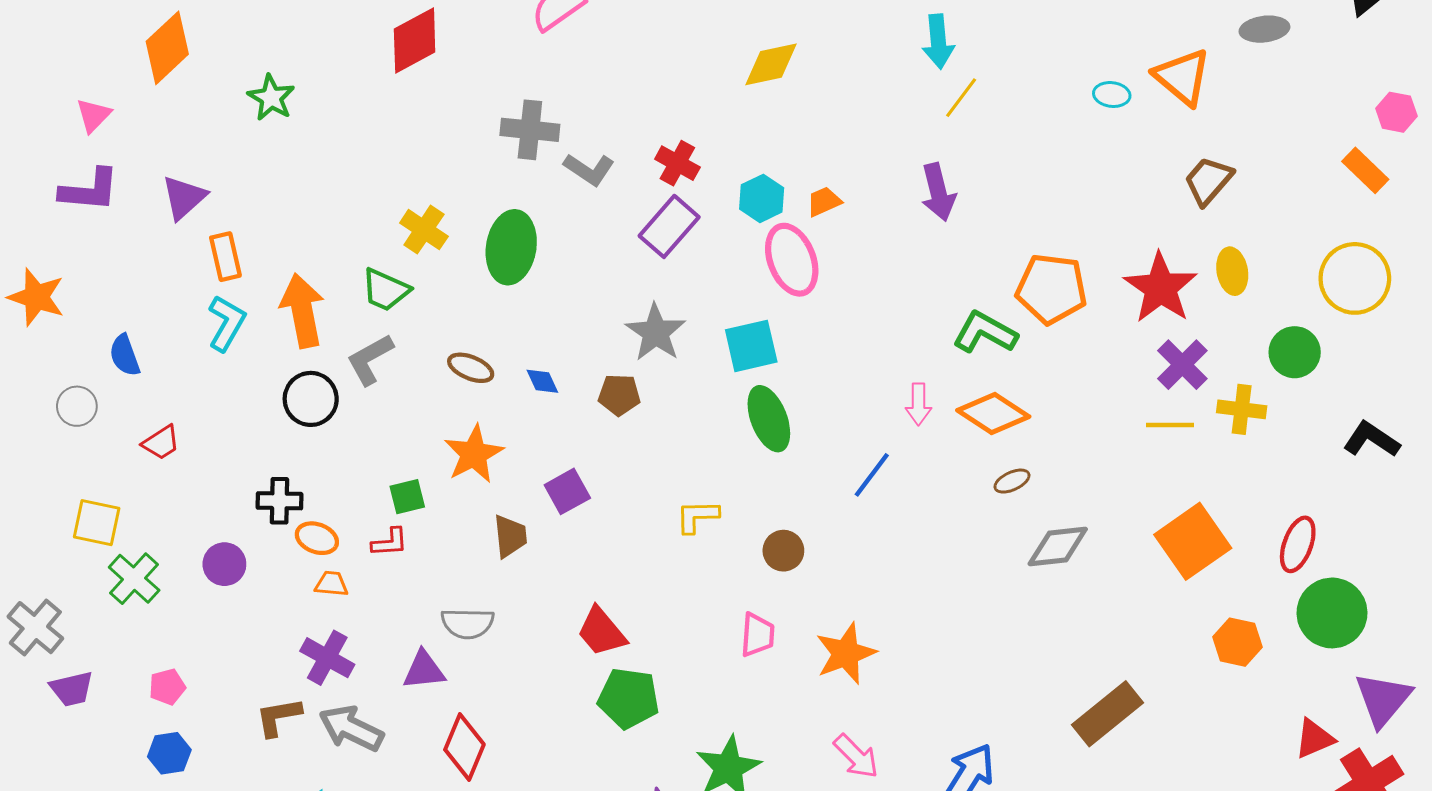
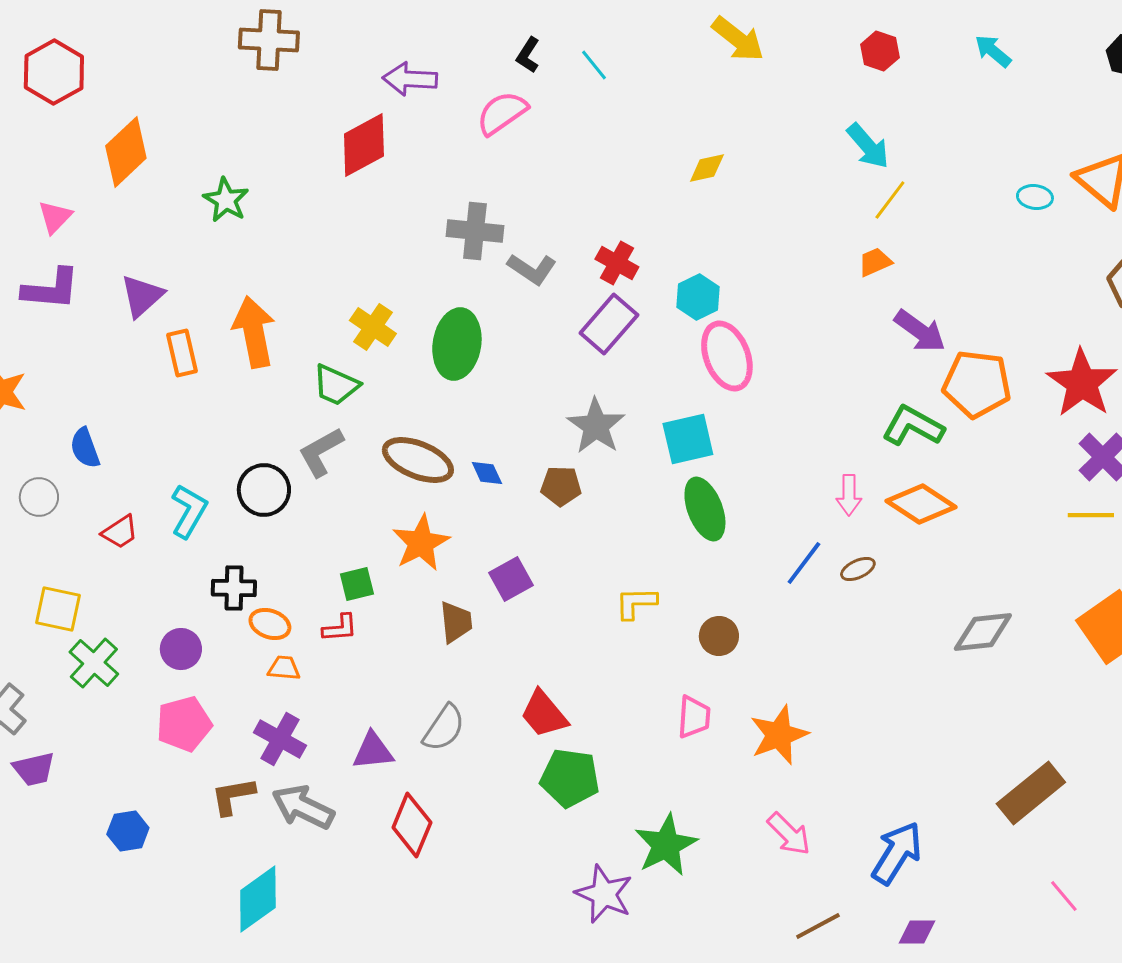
cyan arrow: (938, 42) -> (868, 146), turned -36
yellow diamond: (771, 64) -> (707, 168), size x0.7
purple arrow: (938, 192) -> (920, 331), moved, turned -40
orange trapezoid: (824, 202) -> (875, 262), moved
orange arrow: (302, 311) -> (254, 332), moved
cyan L-shape: (227, 323) -> (189, 511), moved
brown ellipse: (471, 368) -> (418, 460), size x1.6
brown ellipse: (1012, 481) -> (858, 569), moved
gray semicircle: (468, 623) -> (444, 728), moved, turned -57
pink pentagon: (167, 687) -> (184, 724), moved, size x1.6

